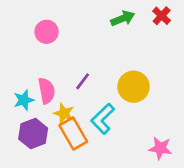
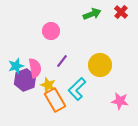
pink circle: (47, 32) -> (51, 31), moved
cyan star: (24, 100) -> (16, 66), moved
purple hexagon: (33, 134) -> (25, 80), moved
pink star: (160, 148) -> (120, 101), moved

